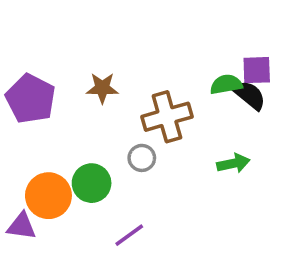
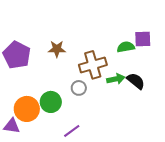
black semicircle: (249, 95) -> (136, 81), moved
green arrow: (233, 163) -> (116, 79), moved

